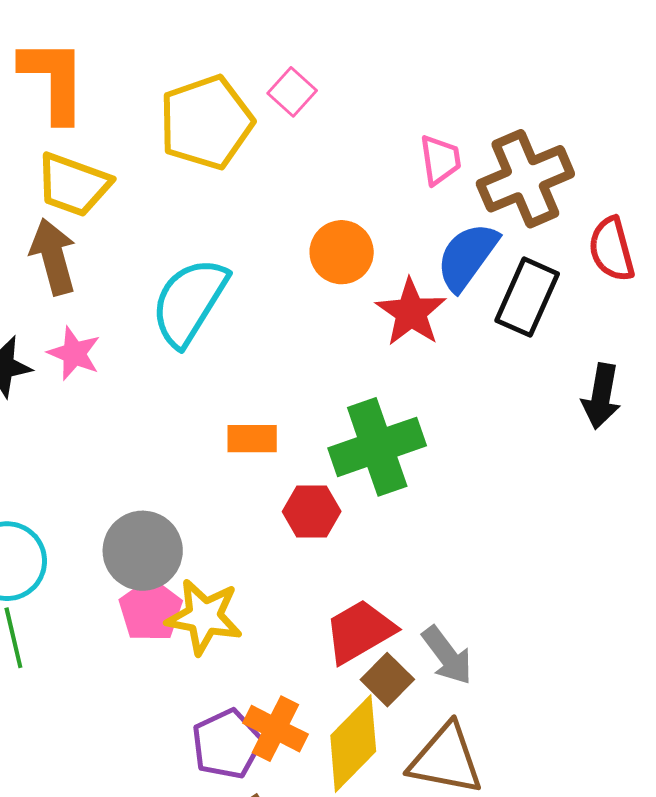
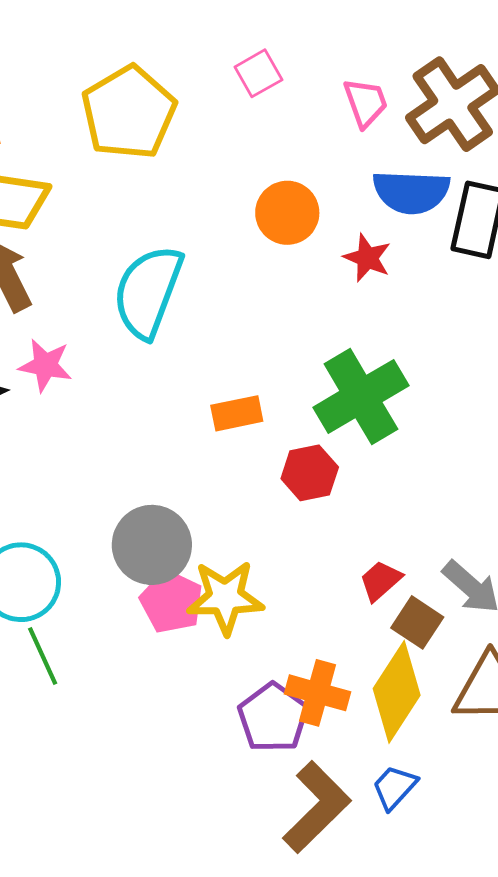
pink square: (292, 92) -> (258, 73), moved, turned 30
blue semicircle: (467, 256) -> (411, 192), turned -112
red star: (411, 312) -> (367, 258), size x0.7
red trapezoid: (360, 631) -> (381, 581), size x0.6

